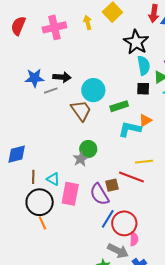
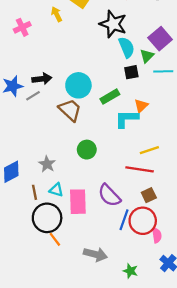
pink cross: (54, 27) -> (22, 27), size x0.7
gray star: (81, 159) -> (47, 164), moved
brown square: (112, 185) -> (149, 195), moved
gray arrow: (118, 251) -> (95, 254), moved

